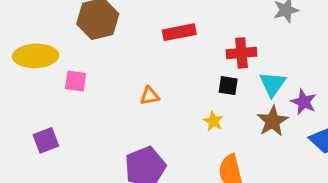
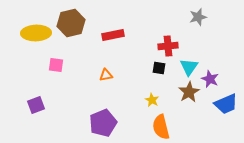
red rectangle: (179, 32) -> (113, 35), moved
yellow ellipse: (36, 56) -> (36, 33), moved
yellow star: (213, 121) -> (152, 100), moved

